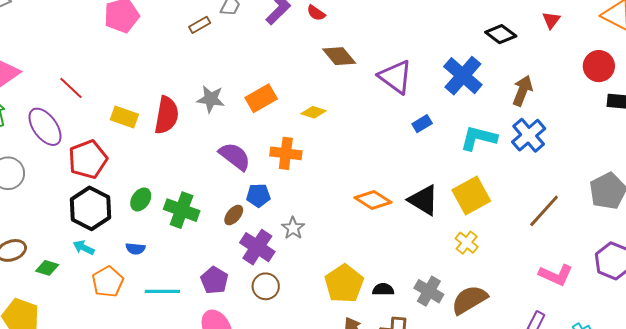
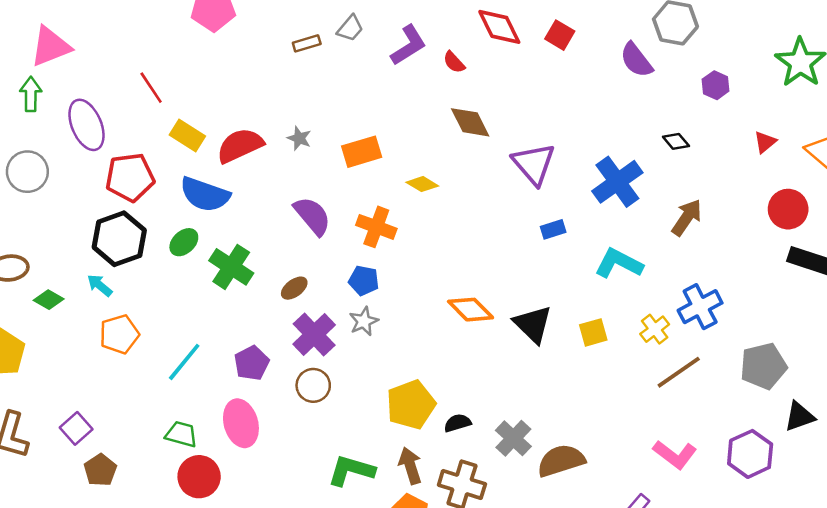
red triangle: (551, 20) -> (765, 142), moved
black diamond: (501, 34) -> (676, 141), size x0.7
red line: (71, 88) -> (151, 88), moved
gray star: (211, 99) -> (299, 138), size x0.7
red semicircle: (167, 115) -> (240, 145), turned -138
blue cross: (529, 135) -> (700, 307), moved
blue pentagon: (258, 195) -> (364, 281), moved
yellow square: (471, 196) -> (593, 332), size x0.6
yellow cross: (467, 243) -> (655, 329), moved
blue semicircle: (135, 249) -> (205, 194), moved, size x2.0
black semicircle: (383, 289) -> (457, 423), turned -30
cyan line: (162, 291) -> (184, 362), turned -64

